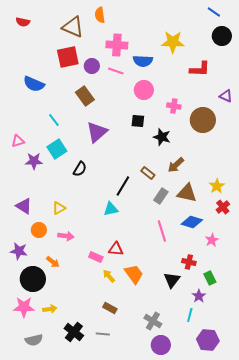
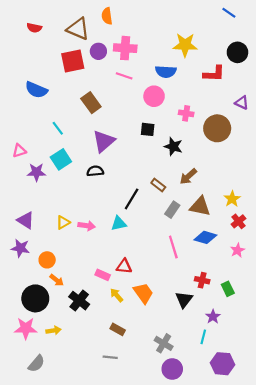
red semicircle: (23, 22) -> (34, 28), moved
black circle: (222, 36) -> (237, 52), moved
blue semicircle: (143, 61) -> (166, 72), moved
purple circle: (92, 66) -> (98, 51), moved
black semicircle: (80, 169) -> (95, 171), moved, turned -126
orange circle: (39, 230) -> (47, 260), moved
pink arrow: (66, 236) -> (87, 226), moved
pink star: (212, 240) -> (237, 250), moved
purple star: (19, 251) -> (20, 248), moved
green rectangle: (210, 278) -> (228, 289), moved
black cross: (74, 332) -> (79, 301), moved
gray semicircle: (34, 340) -> (36, 364), turned -36

